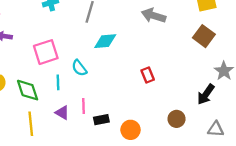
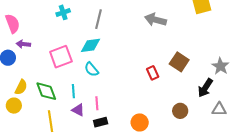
brown square: (204, 36) -> (179, 62), moved
cyan diamond: (105, 41) -> (90, 45), moved
cyan line: (58, 82) -> (73, 91), moved
black rectangle: (101, 120) -> (101, 122), moved
gray triangle: (216, 129) -> (219, 109), moved

